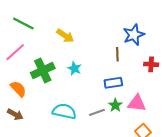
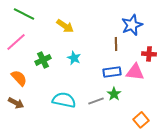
green cross: (43, 70) -> (43, 60), size x0.7
pink triangle: (137, 103) -> (135, 72), moved

